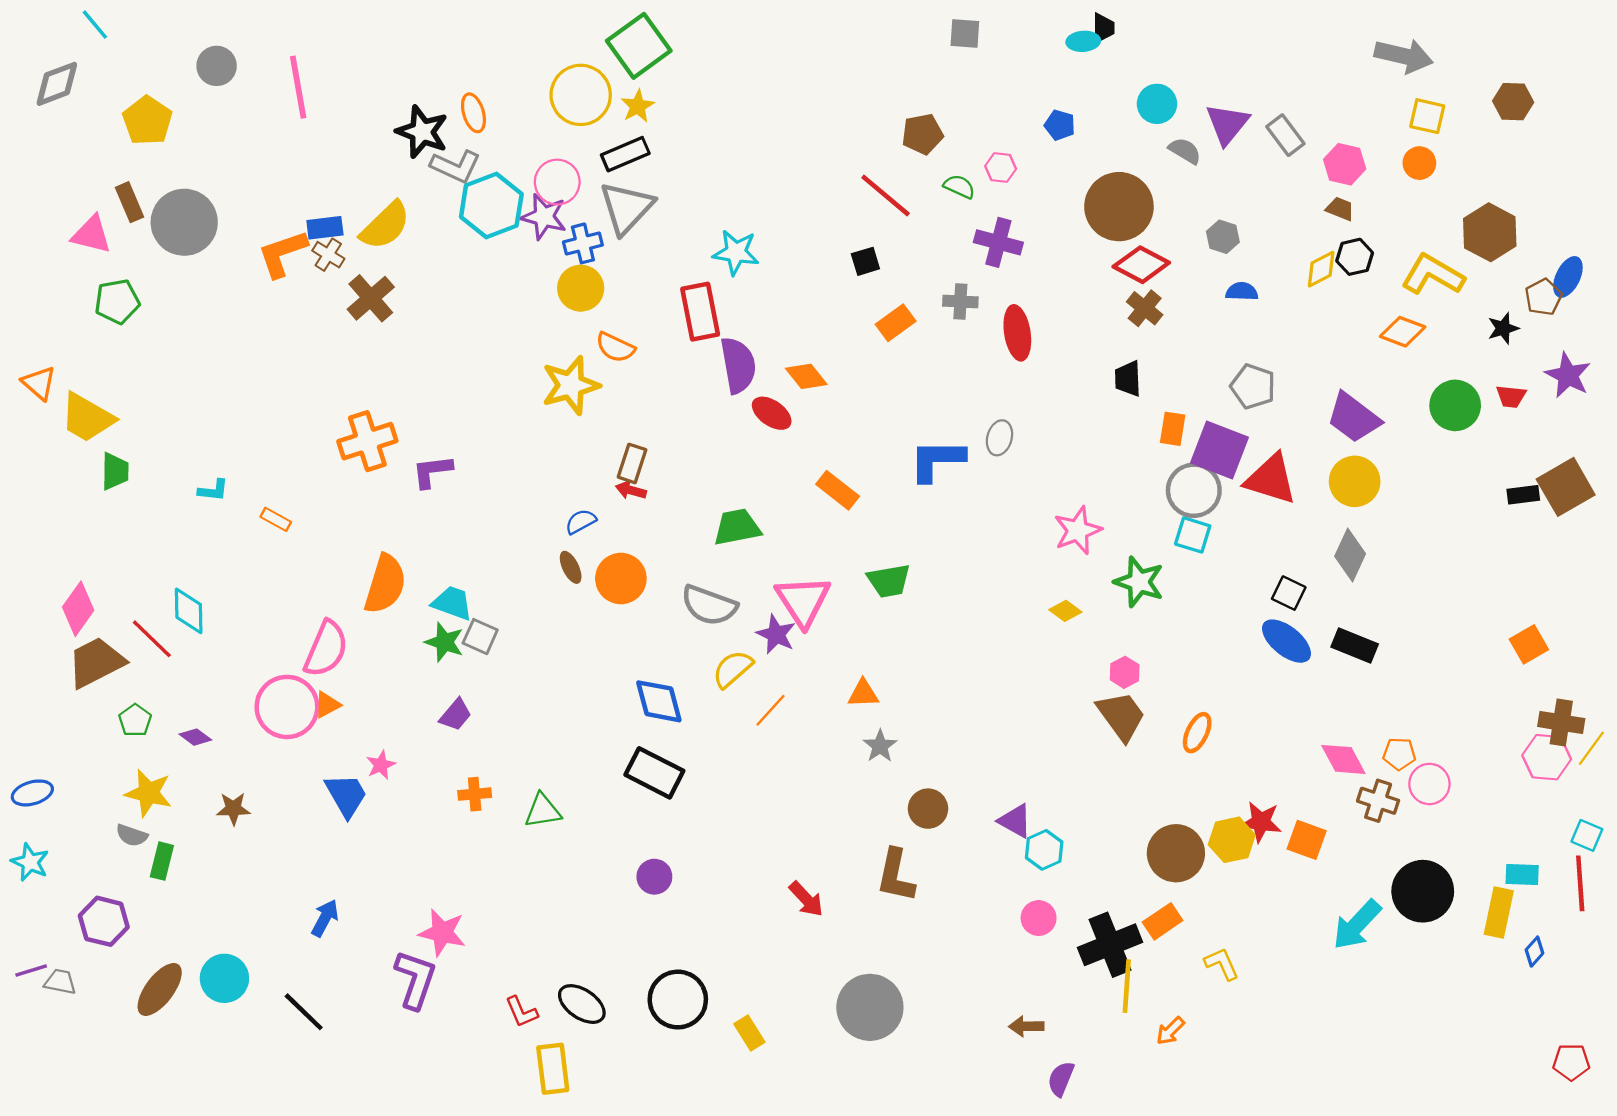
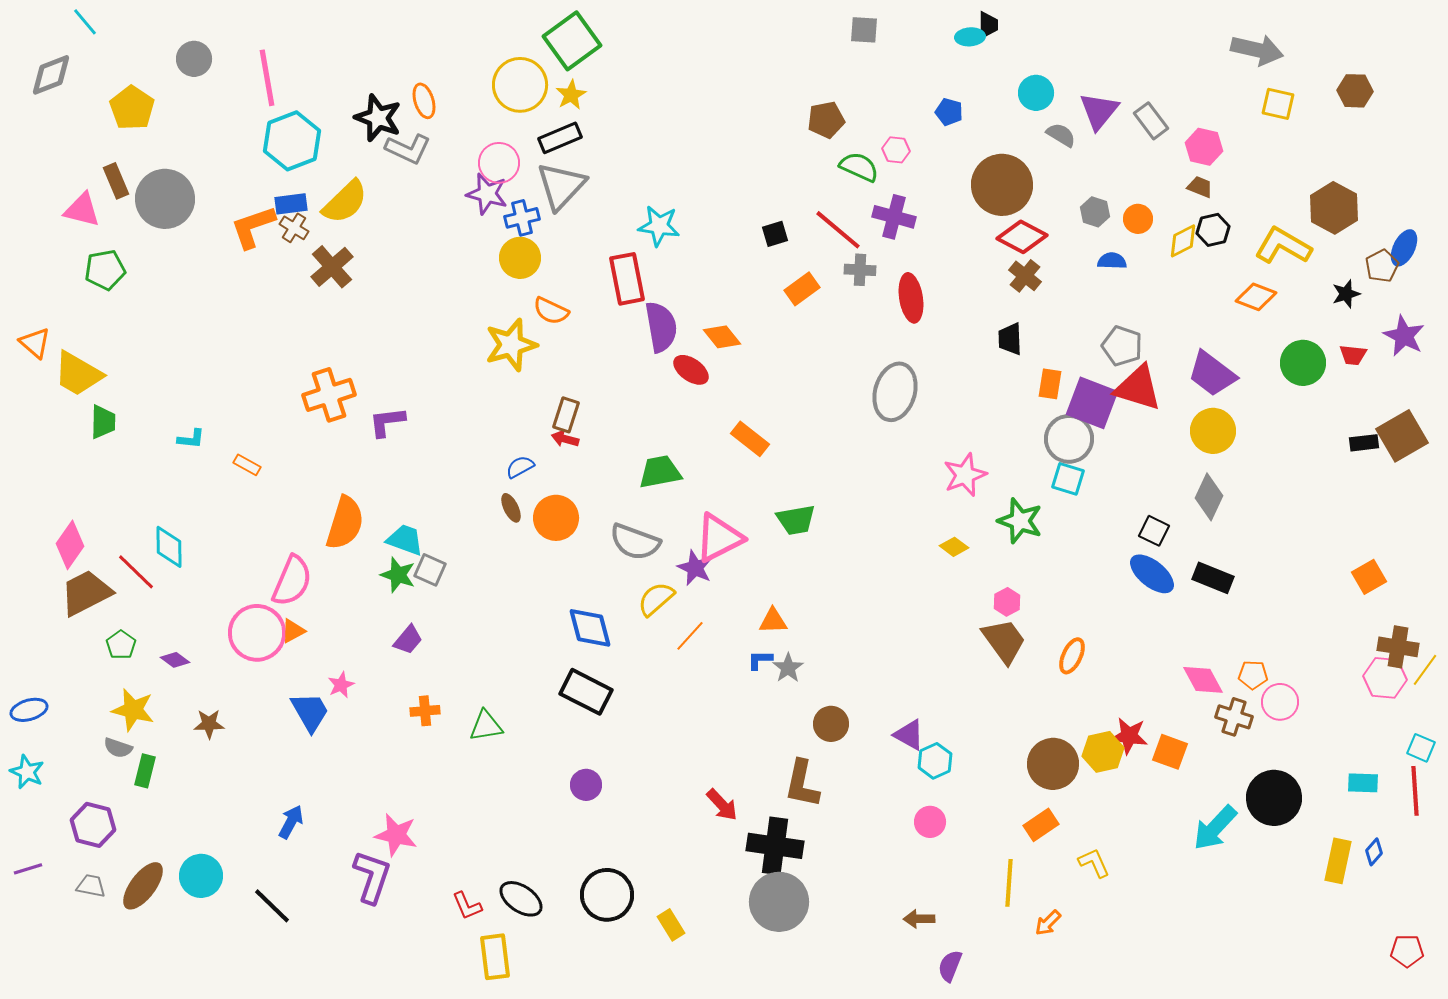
orange circle: (1419, 163) -> (1138, 219), moved
green semicircle: (959, 187) -> (859, 167), size x1.4
red line: (886, 195) -> (838, 230), moved
cyan hexagon: (491, 205) -> (292, 141), moved
gray ellipse: (999, 438) -> (895, 392), size x1.8
blue L-shape: (937, 460) -> (760, 660), moved, size x0.5
red triangle: (1271, 479) -> (1138, 388), moved
pink triangle: (803, 601) -> (719, 538), turned 36
yellow rectangle: (1499, 912) -> (1338, 861), moved
black cross: (1110, 945) -> (775, 846), moved, turned 30
gray trapezoid: (60, 982) -> (91, 886), moved

